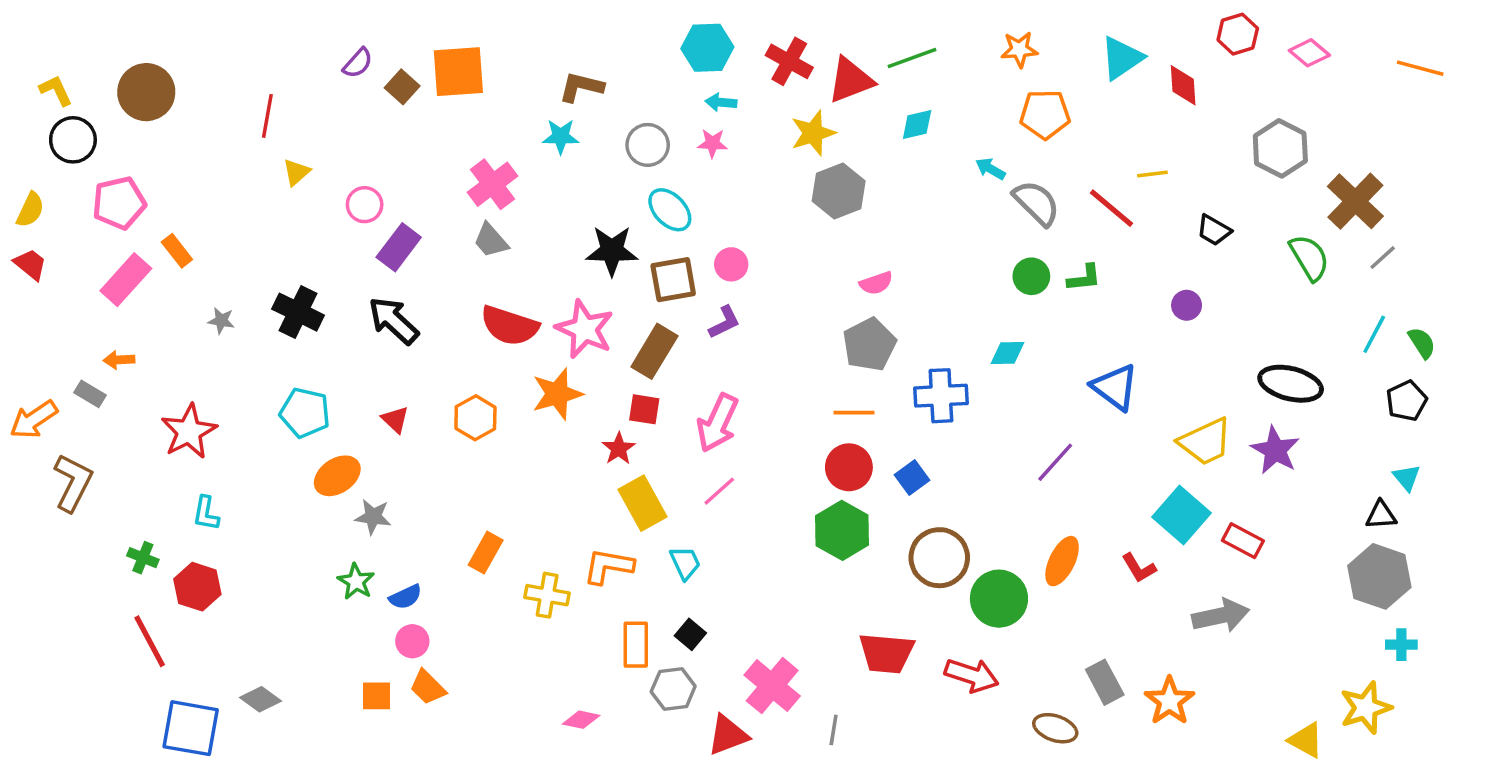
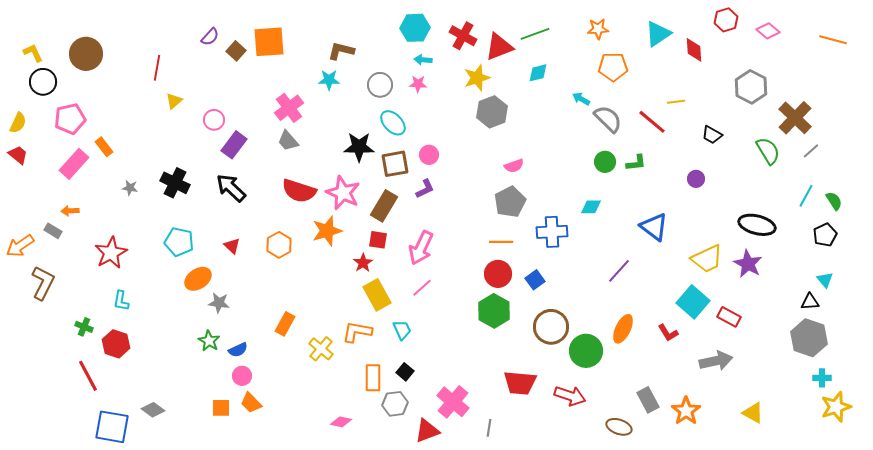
yellow cross: (547, 595) -> (321, 349), turned 30
yellow star: (1366, 708) -> (836, 407), moved
yellow triangle: (1306, 740) -> (753, 413), moved

